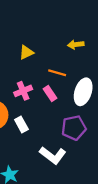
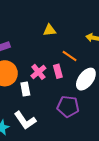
pink cross: (23, 91) -> (38, 72), moved, turned -35
white L-shape: (53, 155) -> (25, 120), moved

